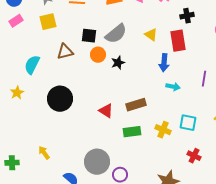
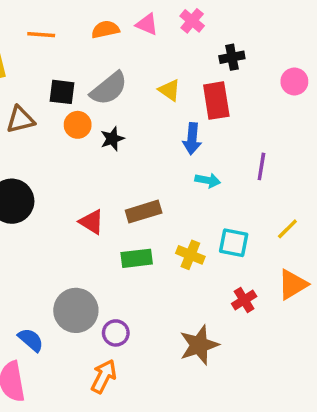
red cross: (194, 156) -> (244, 300), turned 32

